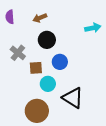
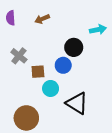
black circle: (47, 40) -> (74, 47), moved
brown circle: (37, 111) -> (26, 118), moved

